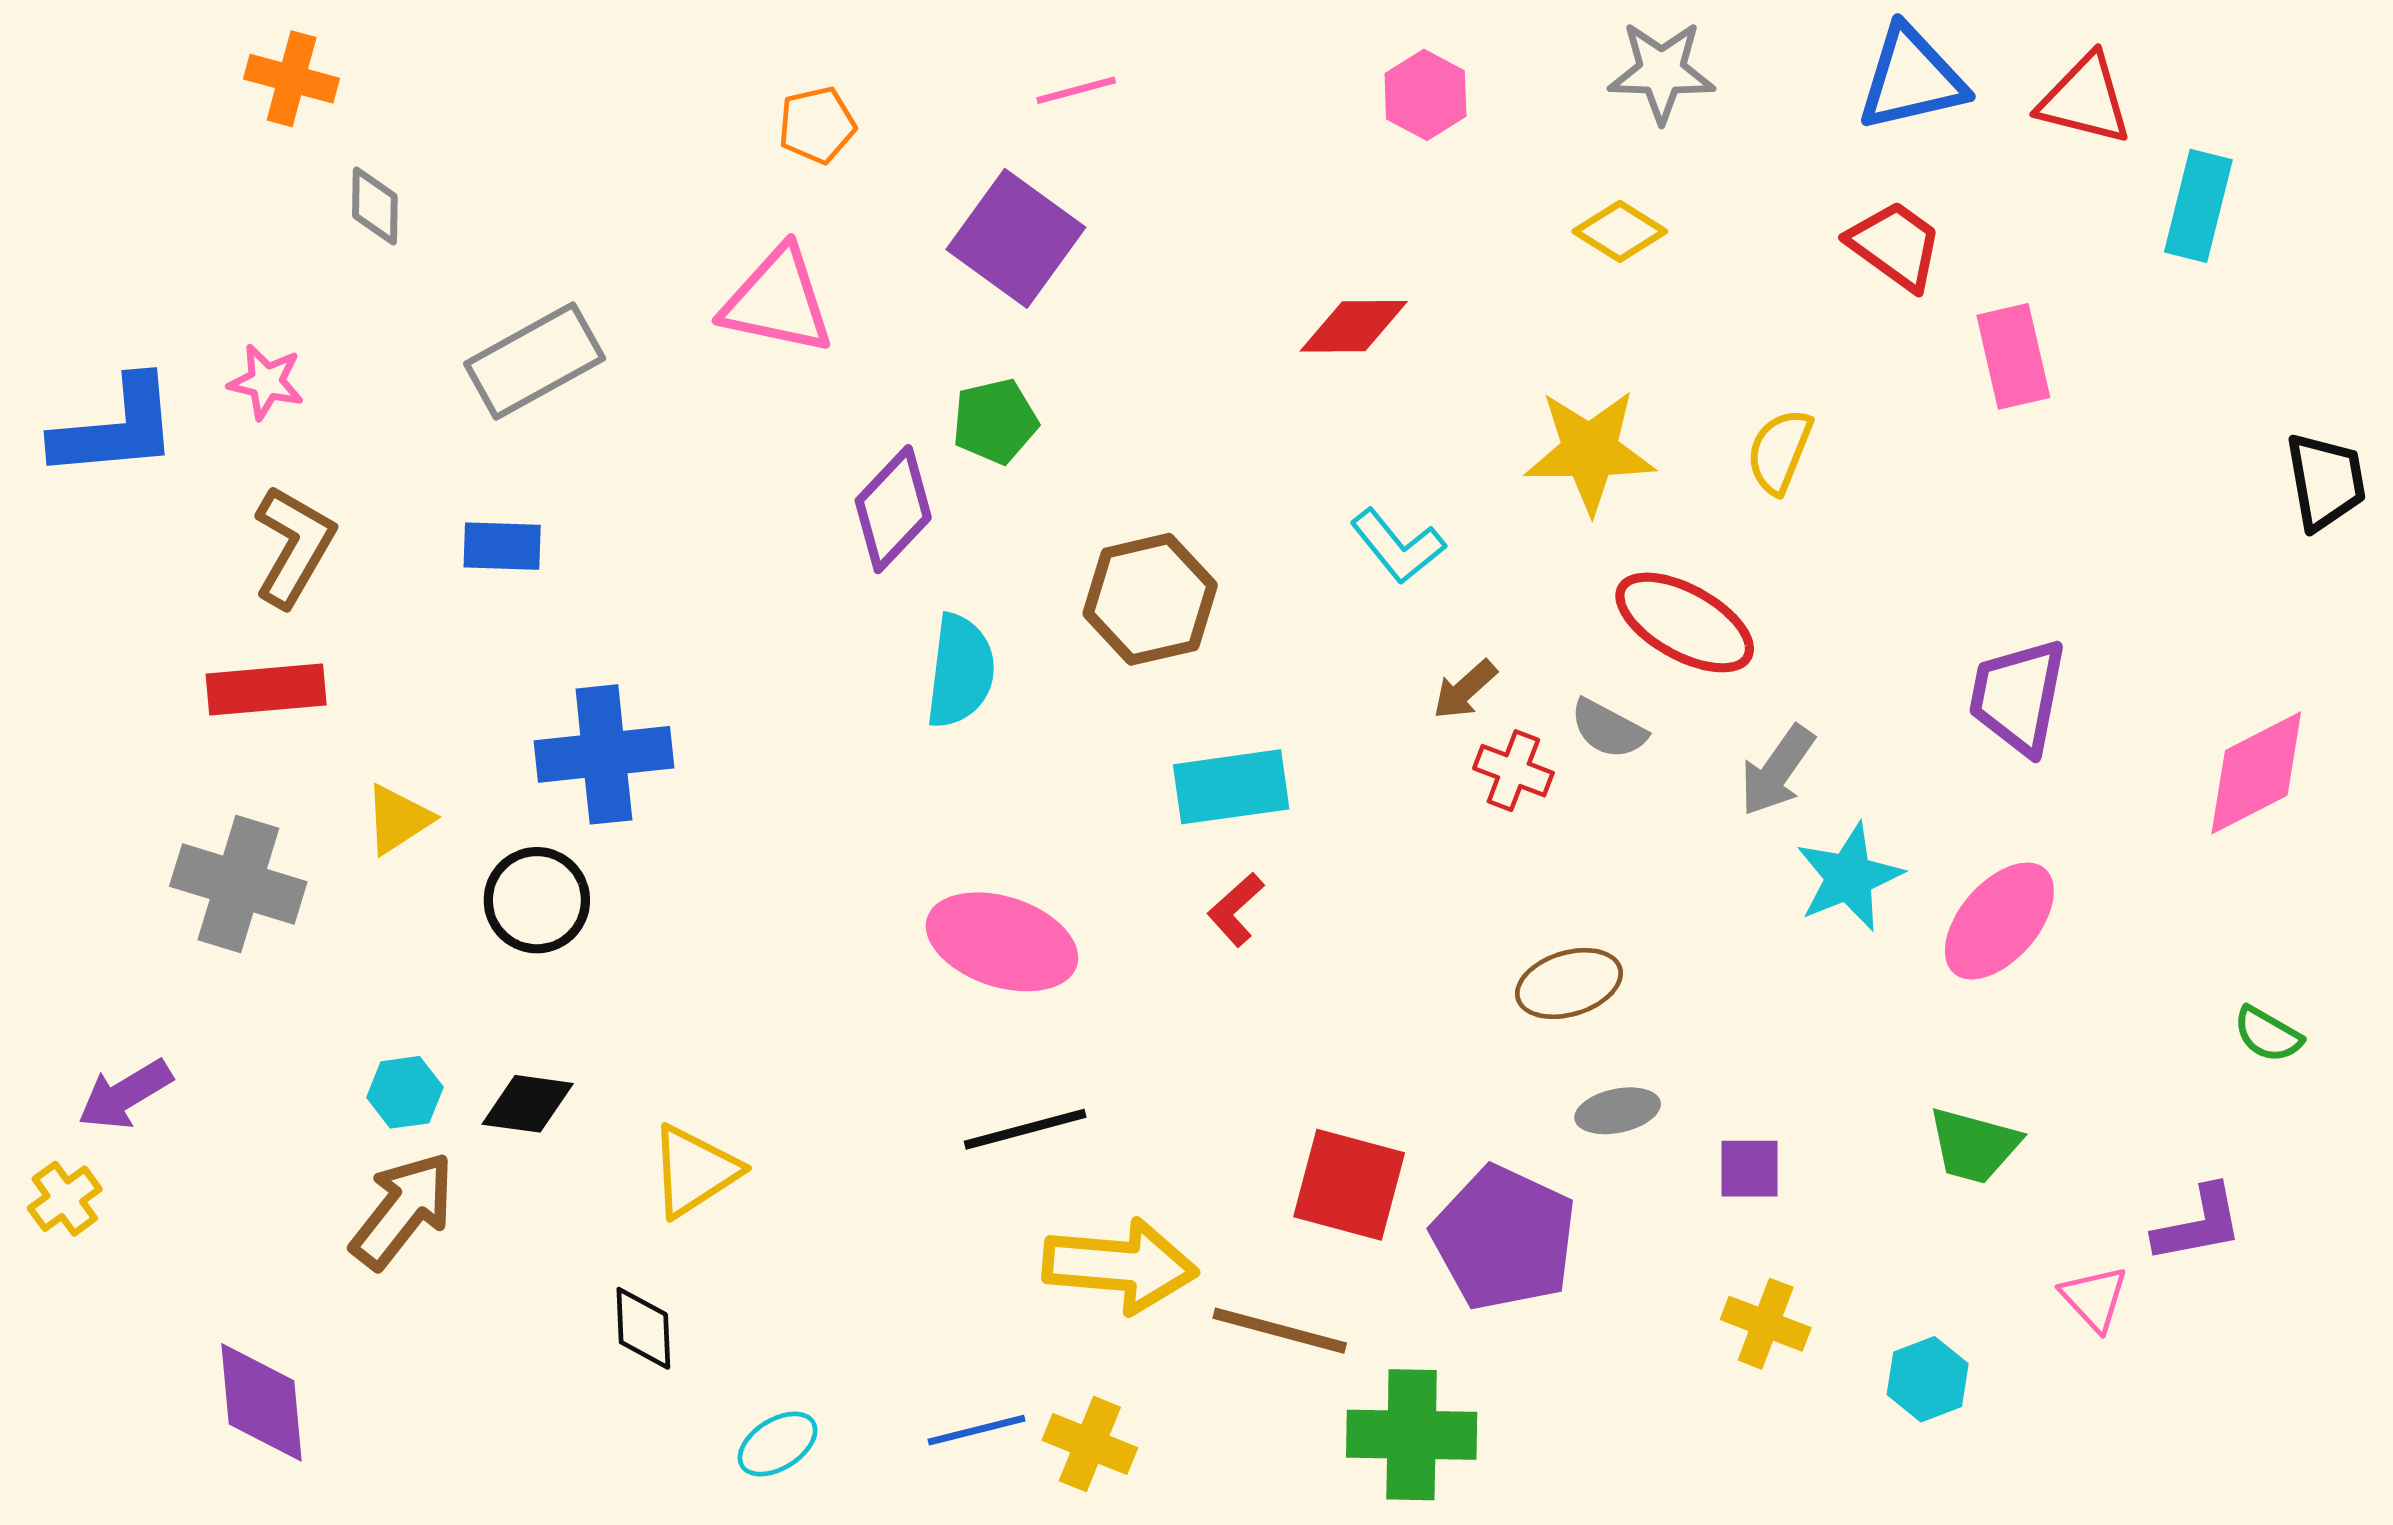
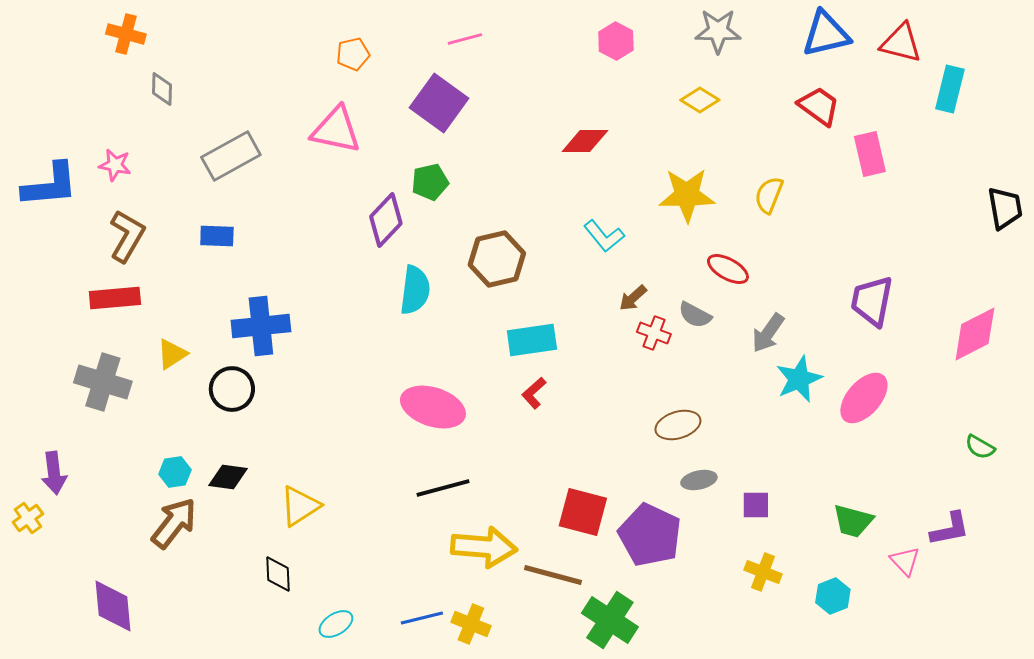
red ellipse: (1685, 622) -> (728, 269), size x0.7
purple arrow: (125, 1095) -> (54, 473), turned -66
green trapezoid: (1974, 1145) -> (853, 521), moved
green cross: (1412, 1435) -> (610, 620), turned 32

